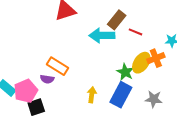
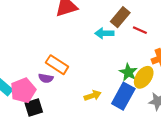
cyan arrow: (102, 35) -> (104, 33), size x0.7
yellow ellipse: (141, 63) -> (144, 77), moved
yellow arrow: (92, 95) -> (93, 96), turned 63

